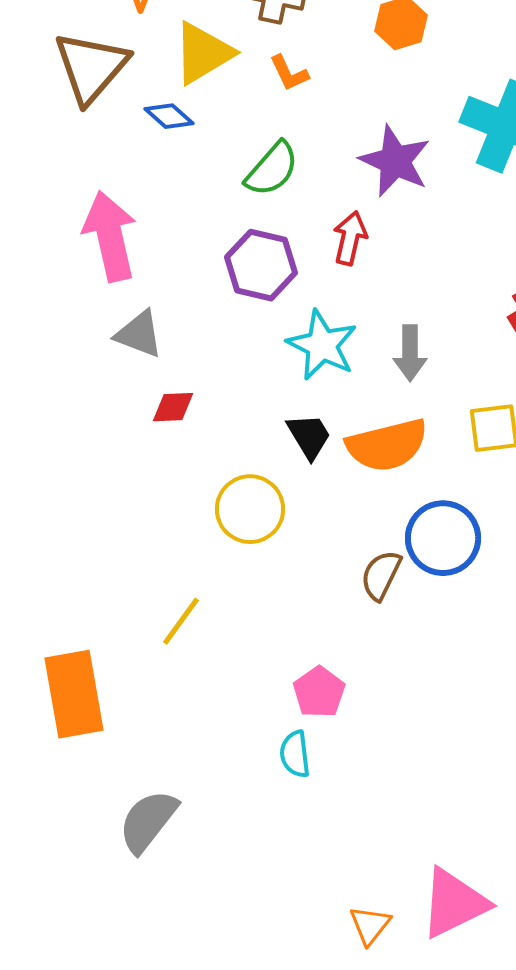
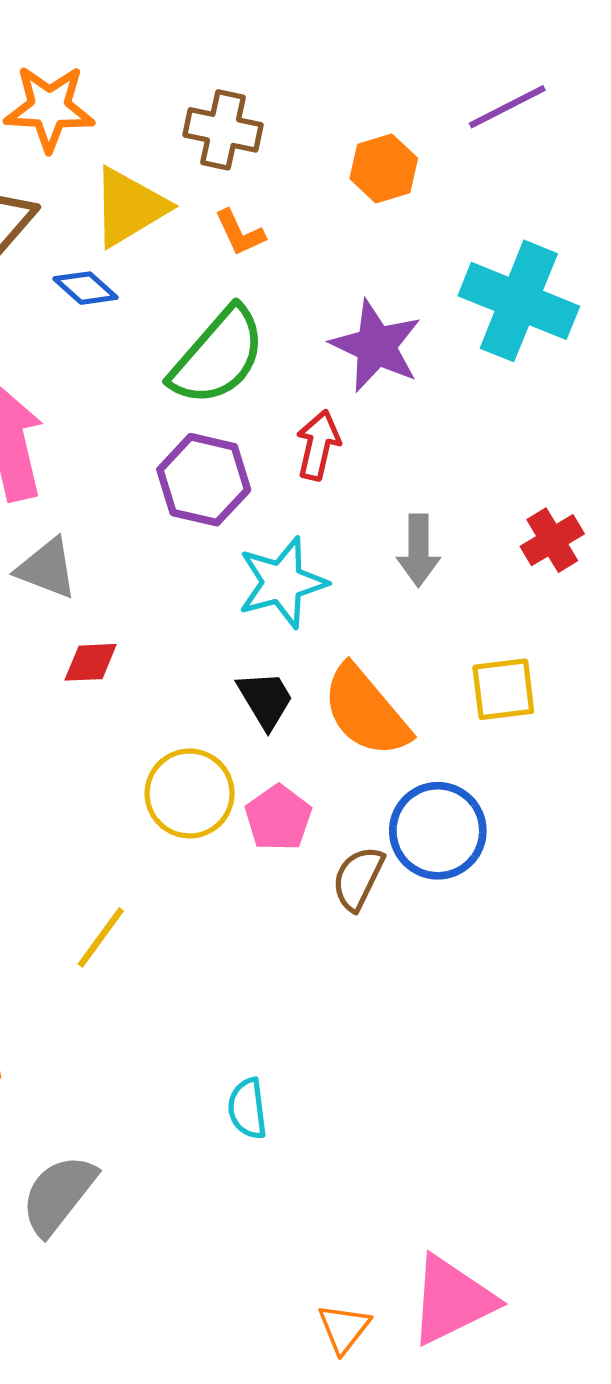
green semicircle: (272, 169) -> (218, 356), size x1.4
cyan star: (322, 345) -> (282, 583), turned 30
gray arrow: (410, 353) -> (418, 550), moved
orange semicircle: (387, 445) -> (366, 711), turned 64
pink pentagon: (319, 692) -> (278, 818), moved

